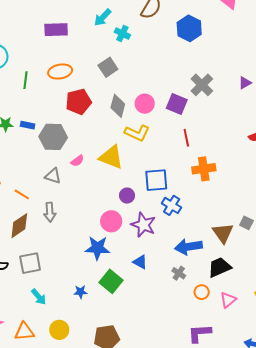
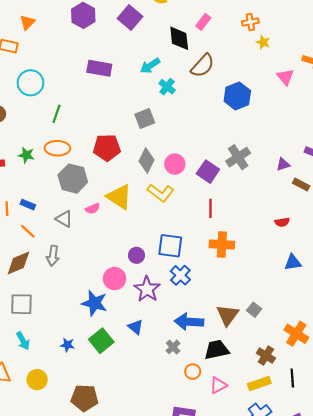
orange ellipse: (60, 72) -> (57, 148), moved
blue rectangle: (28, 125) -> (28, 205), moved
yellow triangle: (111, 157) -> (119, 197), moved

